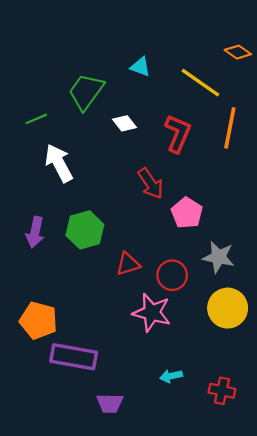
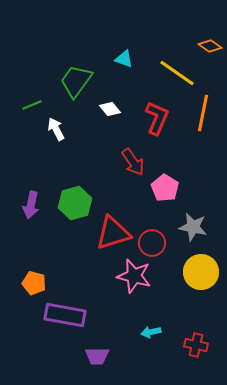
white arrow: (59, 163) -> (56, 129), moved, size x0.7
red triangle: (128, 264) -> (113, 233), size x1.6
orange pentagon: (38, 321) -> (34, 283), size x0.7

